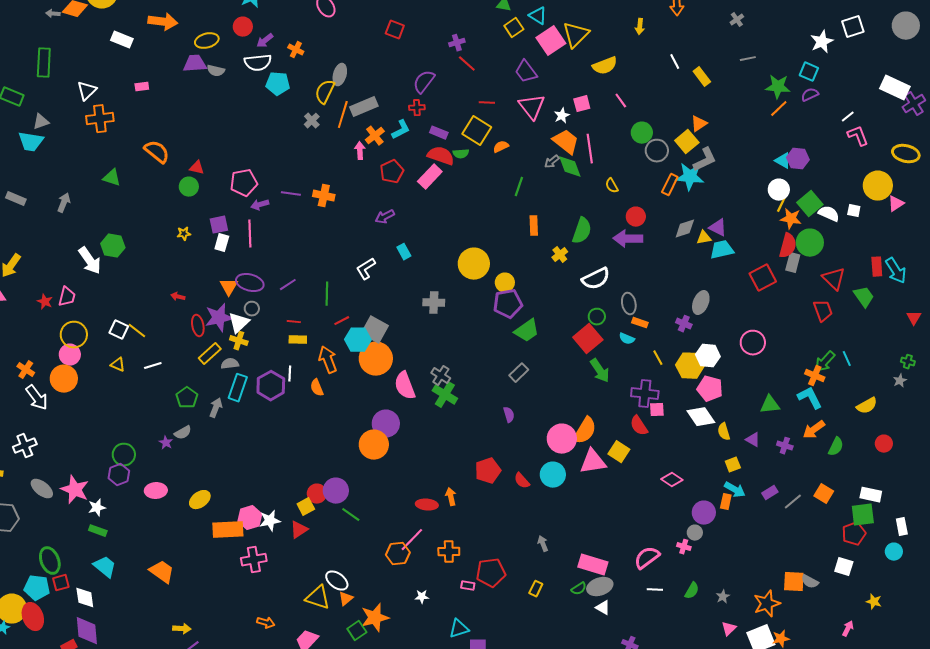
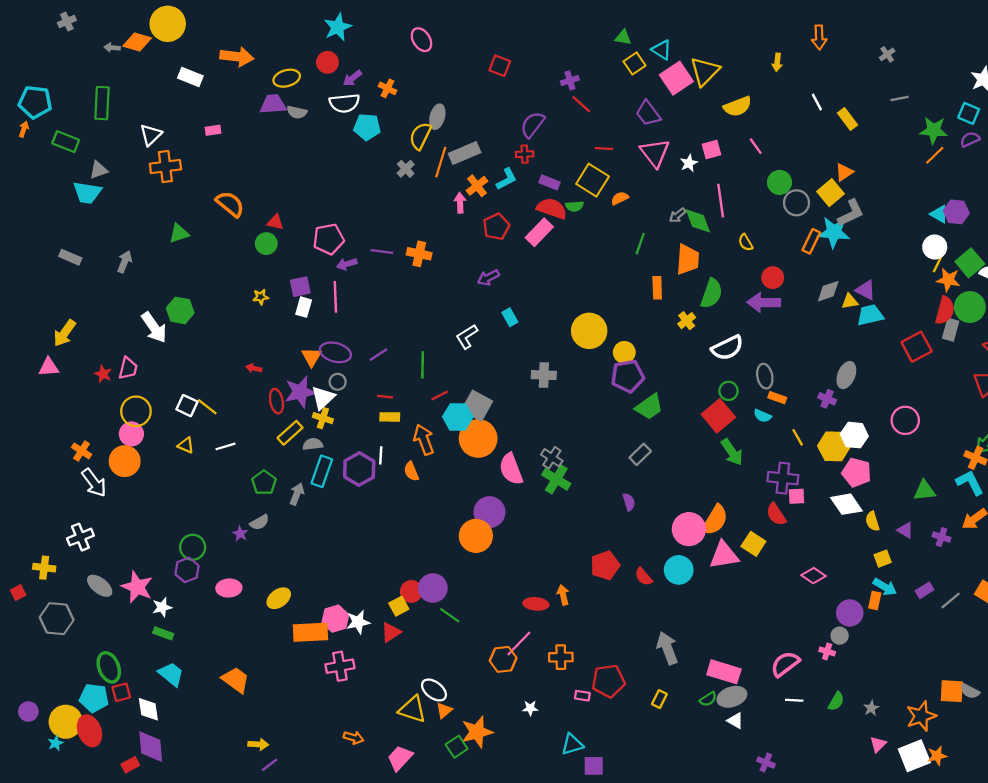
orange trapezoid: (566, 142) -> (688, 259), moved, turned 56
green triangle: (112, 178) -> (179, 233), turned -36
gray arrow: (543, 544) -> (667, 648), size x1.8

